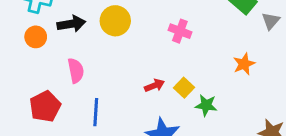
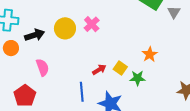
pink cross: (180, 31) -> (92, 24), moved, turned 35
orange star: (244, 64) -> (150, 54), moved
blue line: (96, 112) -> (82, 92), moved

